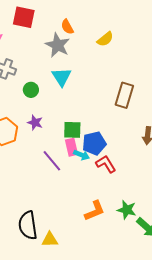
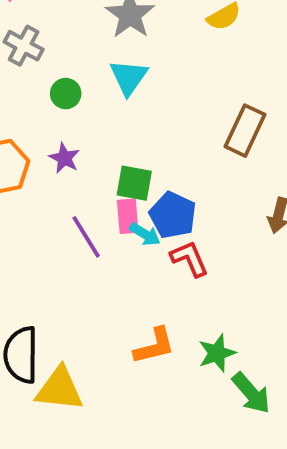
blue pentagon: (94, 143) -> (173, 215), turned 30
green star: (127, 210) -> (217, 353), turned 30
yellow triangle: (50, 240) -> (59, 389), size x1.5

